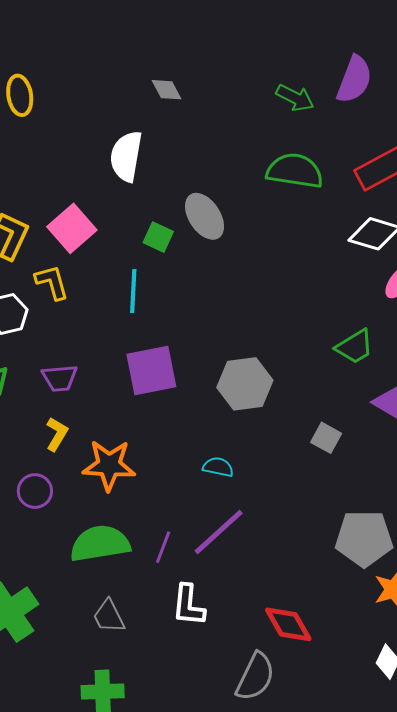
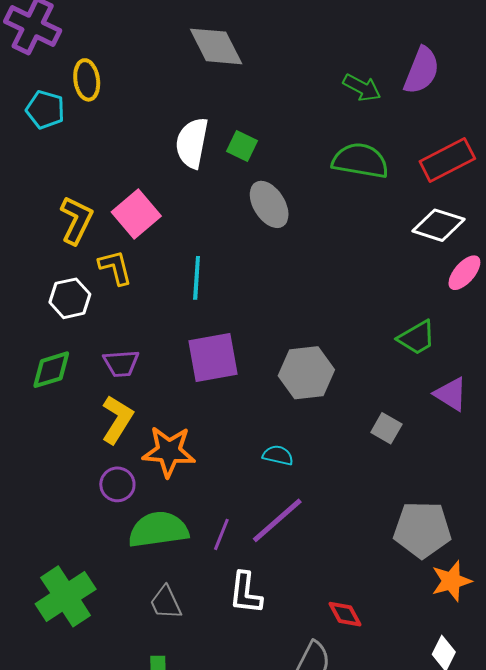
gray diamond: (167, 90) -> (216, 46), moved, size x1.8
green square: (158, 237) -> (242, 146), moved
yellow L-shape: (57, 434) -> (117, 419), size x1.4
purple circle: (35, 491) -> (117, 484), moved
red diamond: (288, 624) -> (345, 614), size x0.7

